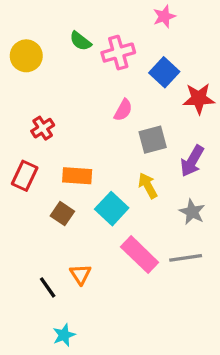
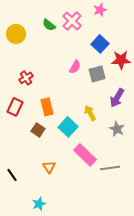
pink cross: (118, 53) -> (72, 21), moved, turned -30
gray square: (153, 140) -> (97, 74), moved
orange rectangle: (77, 176) -> (47, 107), turned 72
gray line: (186, 258) -> (110, 168), moved
black line: (48, 287) -> (12, 175), moved

